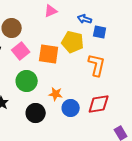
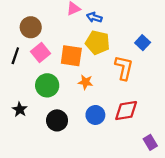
blue arrow: (85, 19) -> (94, 17), moved
blue square: (100, 32) -> (143, 43), moved, turned 32
orange star: (56, 94) -> (86, 82), moved

